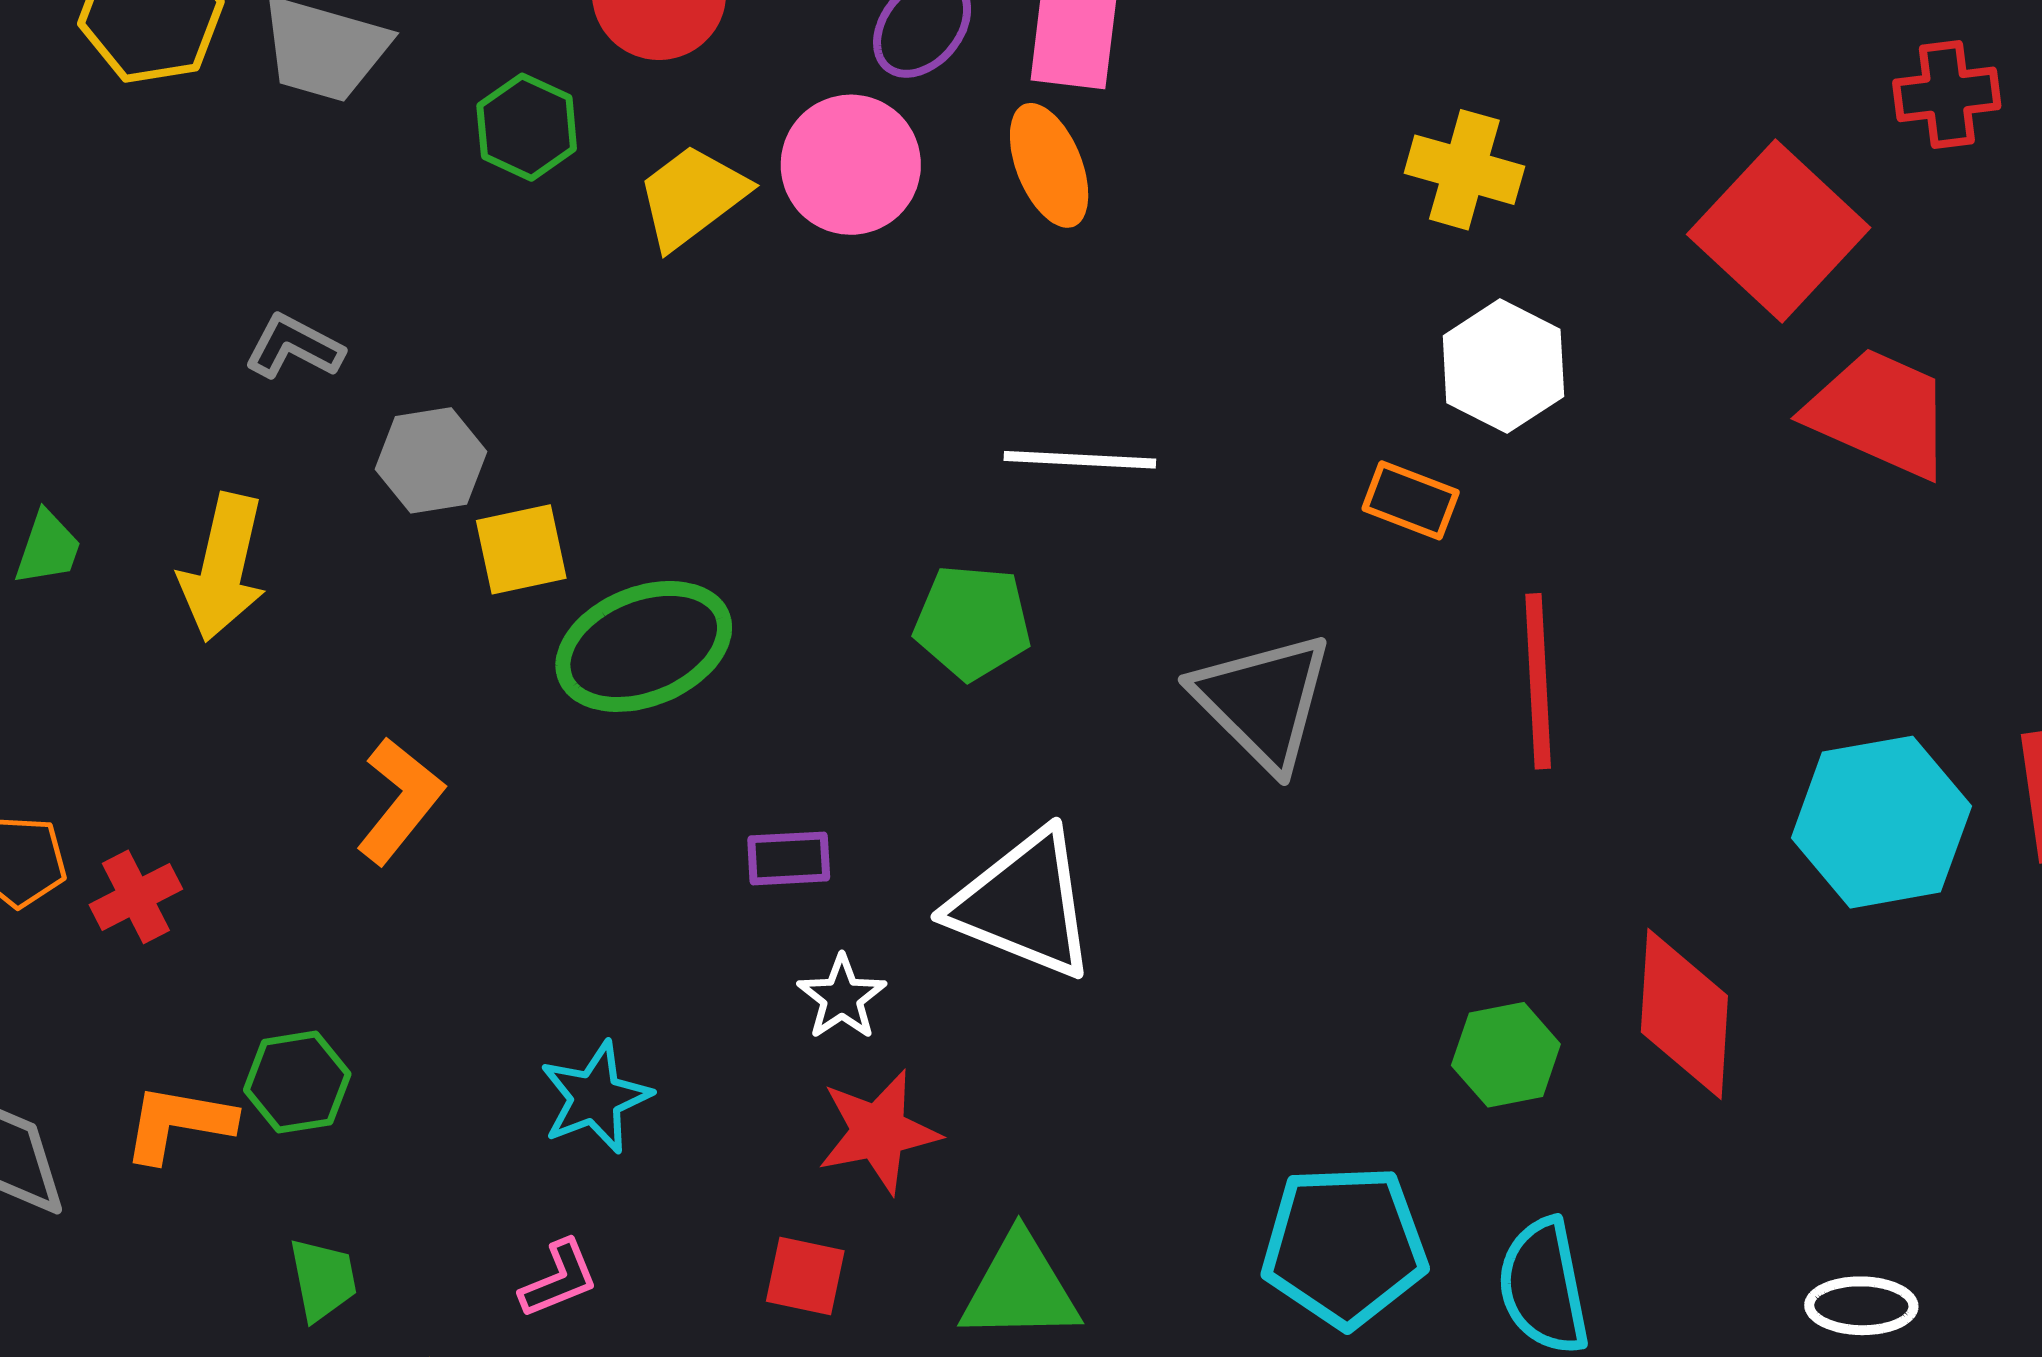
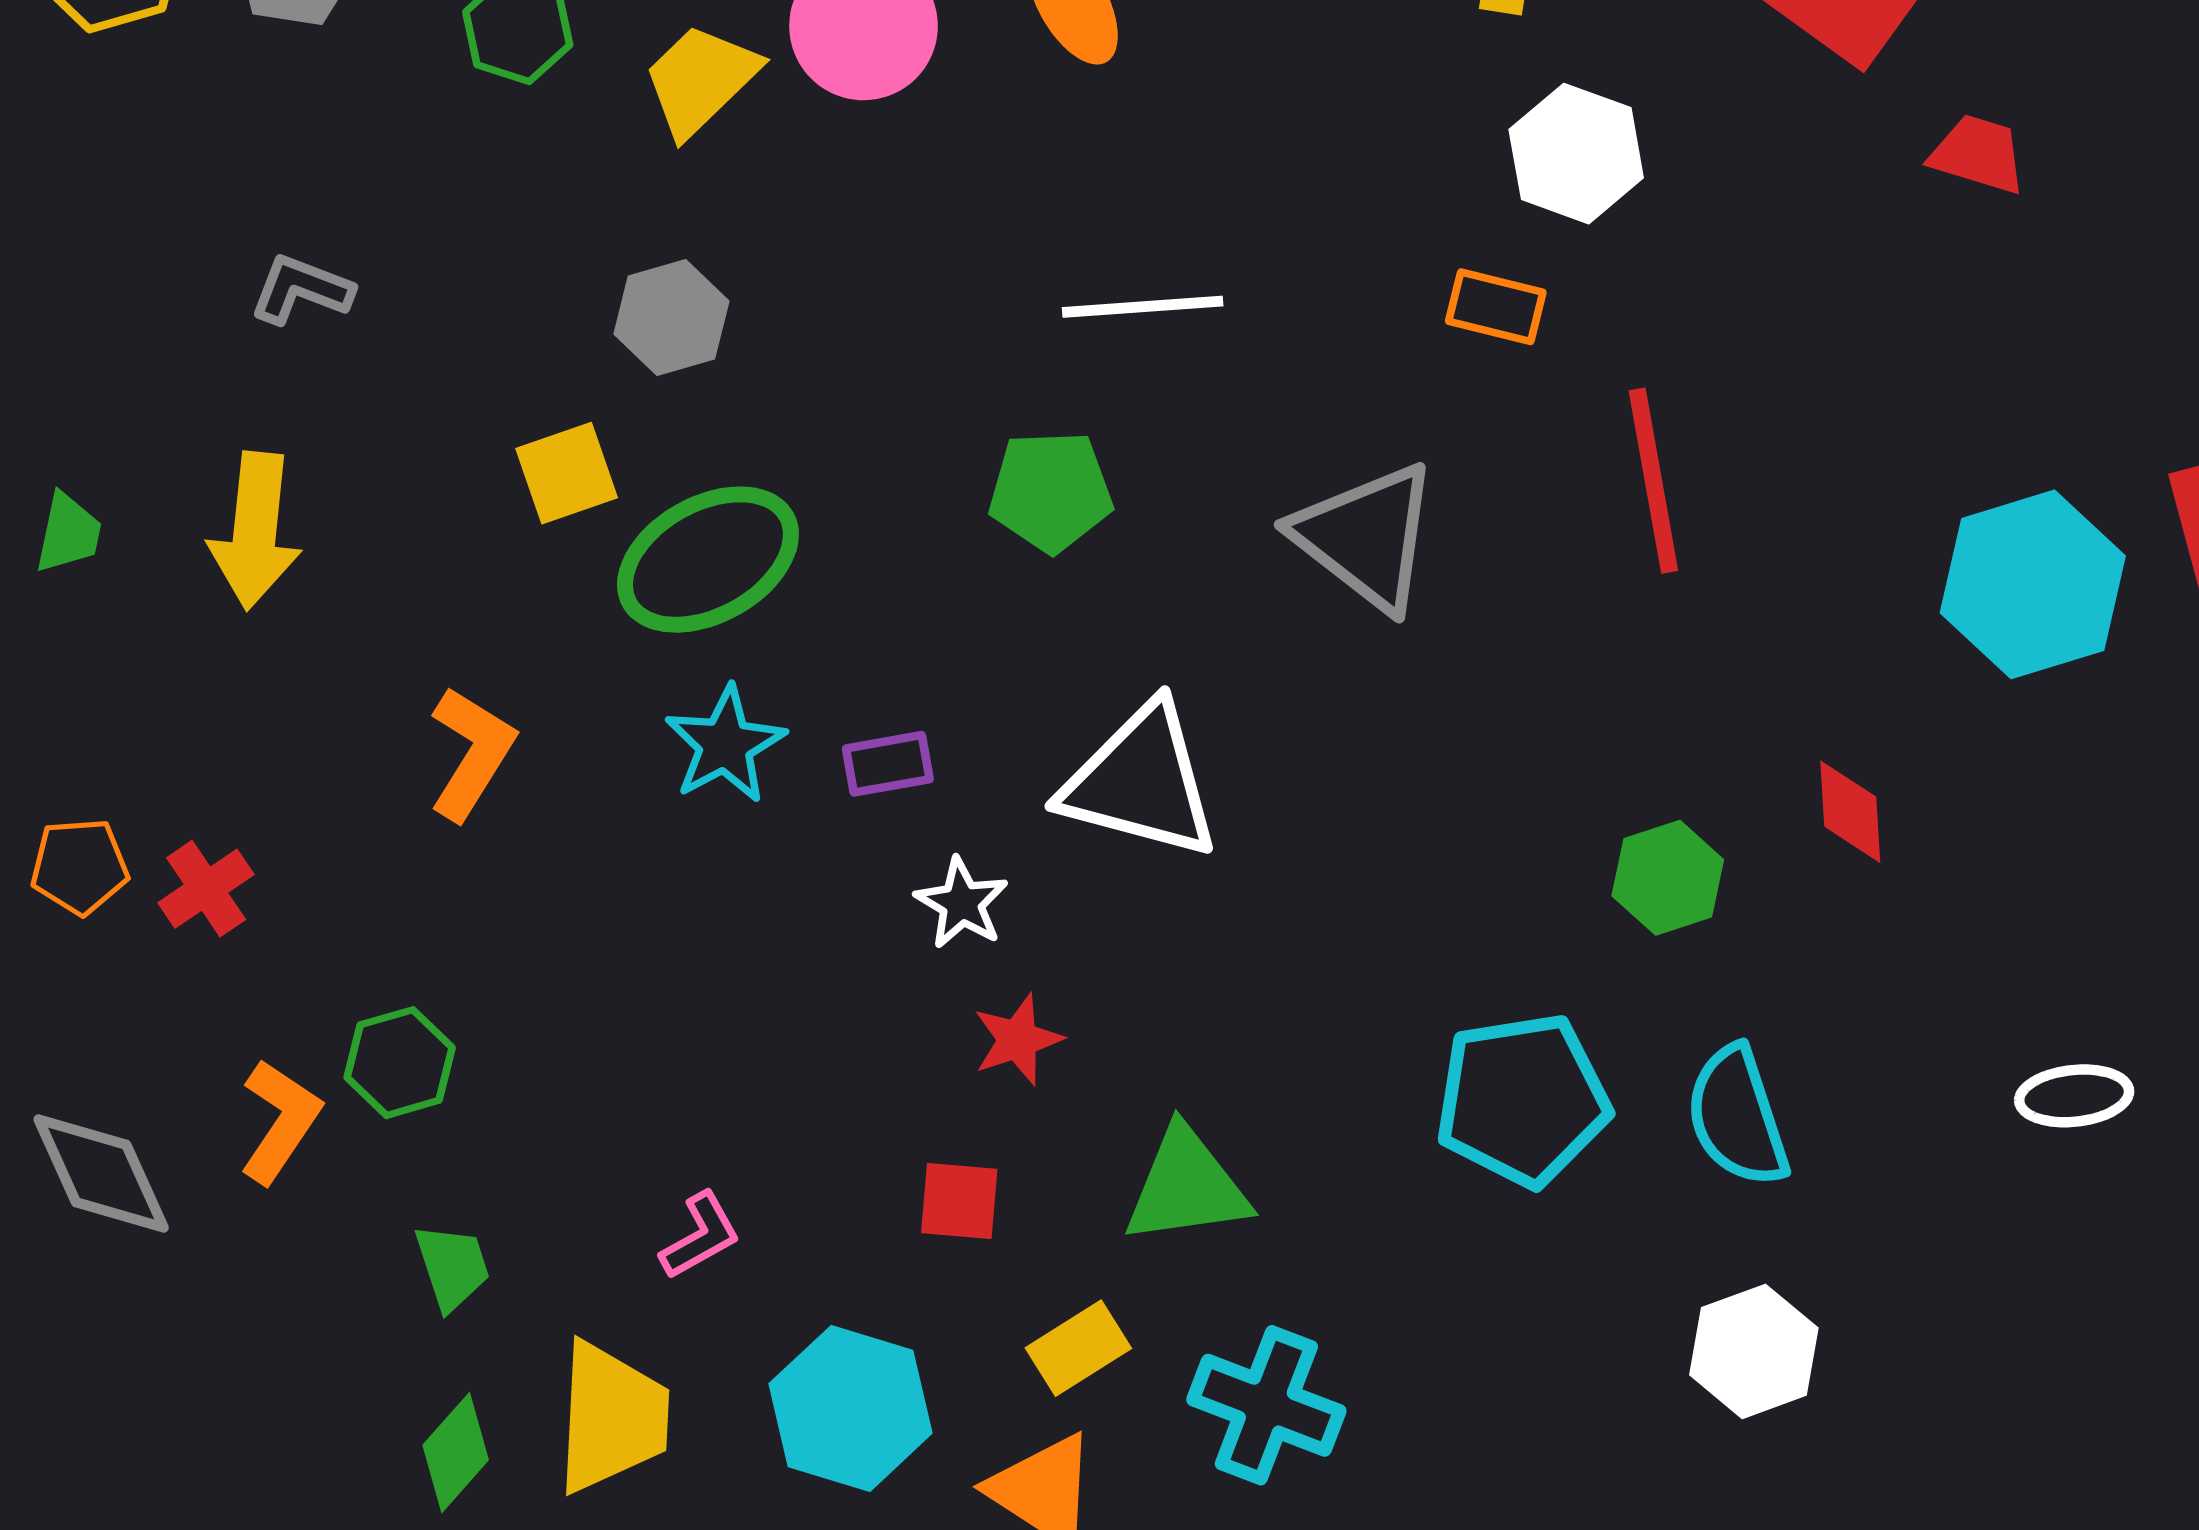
red trapezoid: (1880, 413) -> (1978, 154), size x0.6
gray hexagon: (431, 460) -> (671, 318), moved
red diamond: (1684, 1014) -> (1850, 812), size x0.6
cyan star: (595, 1097) -> (725, 745), moved
orange L-shape: (178, 1123) -> (280, 1121), turned 121
red star: (879, 1132) -> (1018, 1040), size x0.7

